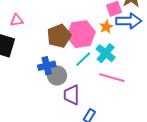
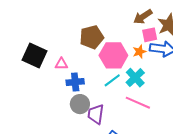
pink triangle: (17, 20) -> (61, 64), moved
brown pentagon: (59, 36) -> (92, 37), moved
gray circle: (57, 76) -> (80, 104), moved

